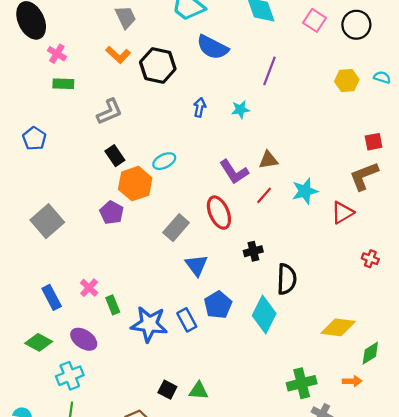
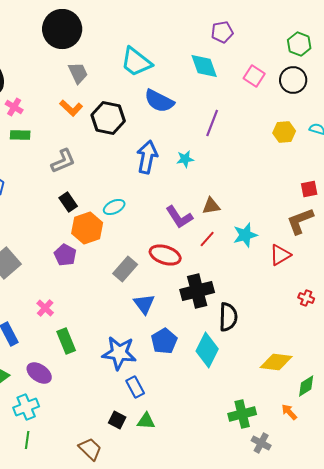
blue arrow: (200, 107) -> (147, 157), size x1.8
red ellipse: (219, 213) -> (165, 255), turned -48
black cross: (253, 251) -> (197, 291), size x1.8
pink cross: (89, 288) -> (45, 308), moved
green rectangle: (113, 305) -> (66, 341), size x1.4
blue rectangle: (187, 320) -> (135, 387), moved
blue star: (149, 324) -> (119, 353), moved
orange arrow: (352, 381) -> (289, 412), turned -132

